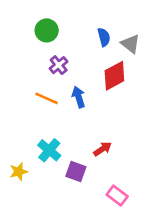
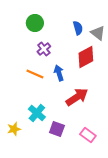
red arrow: (102, 149) -> (77, 97), moved, size x1.6
pink rectangle: (117, 196) -> (88, 135), moved

